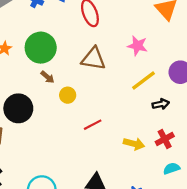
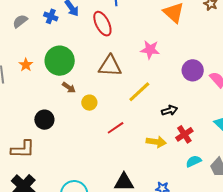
yellow line: (144, 81) -> (139, 92), moved
black arrow: (161, 104) -> (170, 110), moved
black circle: (18, 108) -> (44, 120), size x0.7

